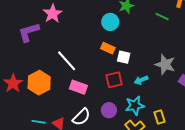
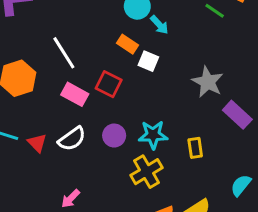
red square: (114, 80) -> (109, 84), moved, turned 30
cyan arrow: (141, 80) -> (159, 25), moved, turned -120
yellow rectangle: (159, 117) -> (195, 148), moved

